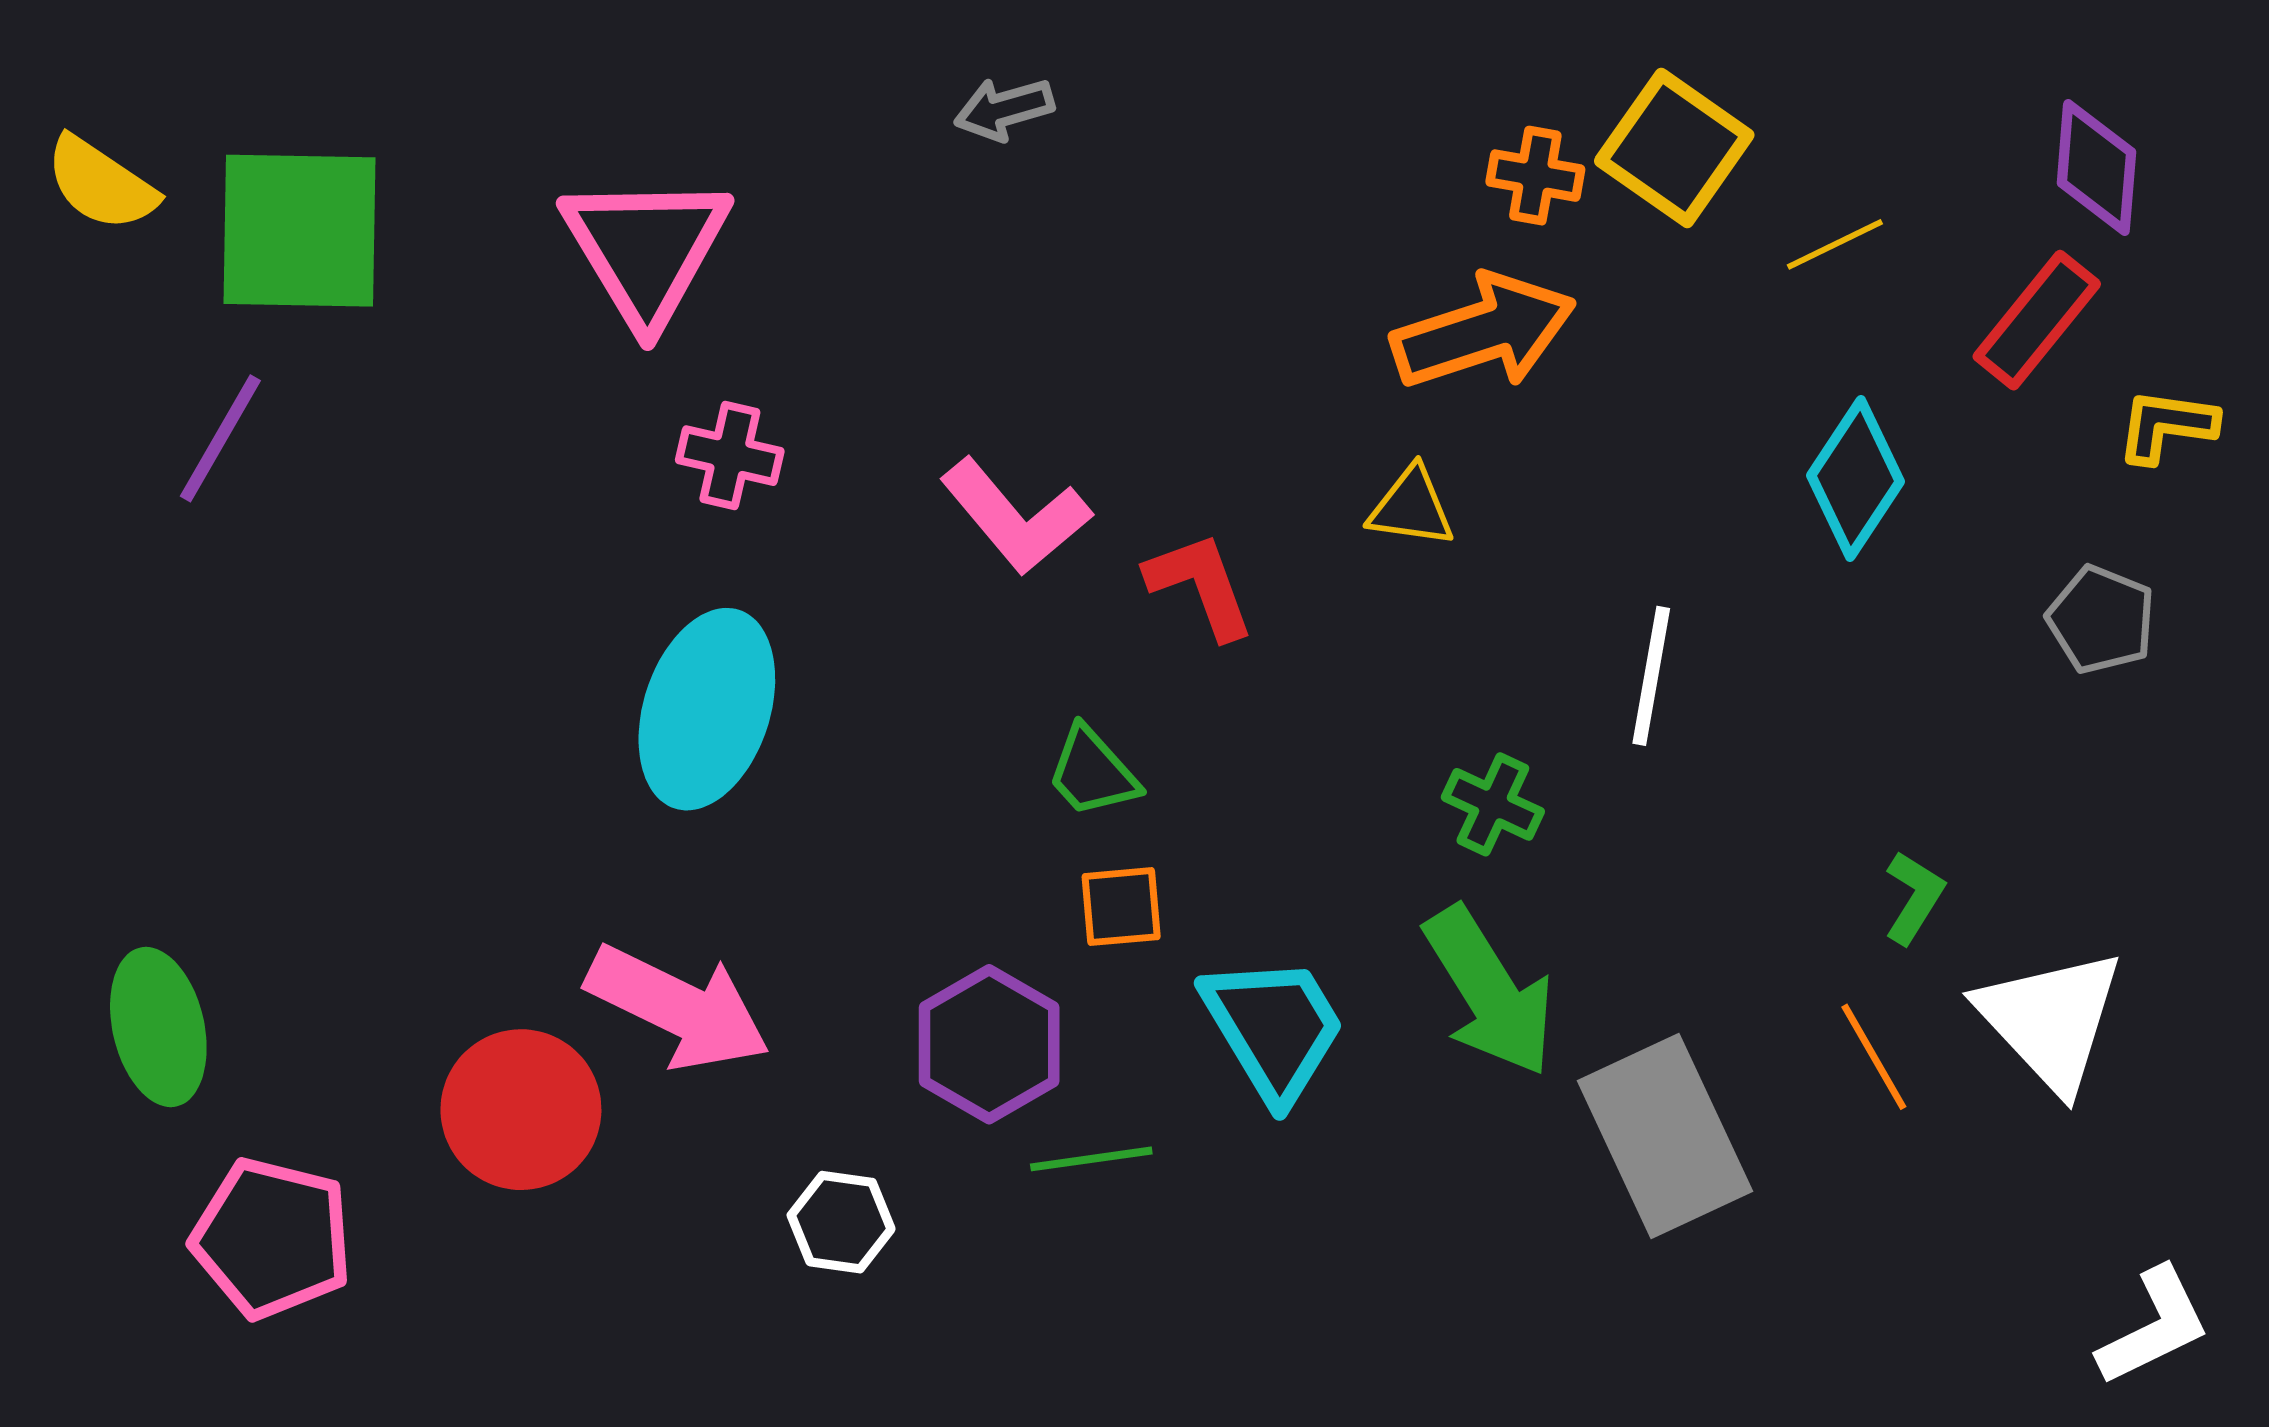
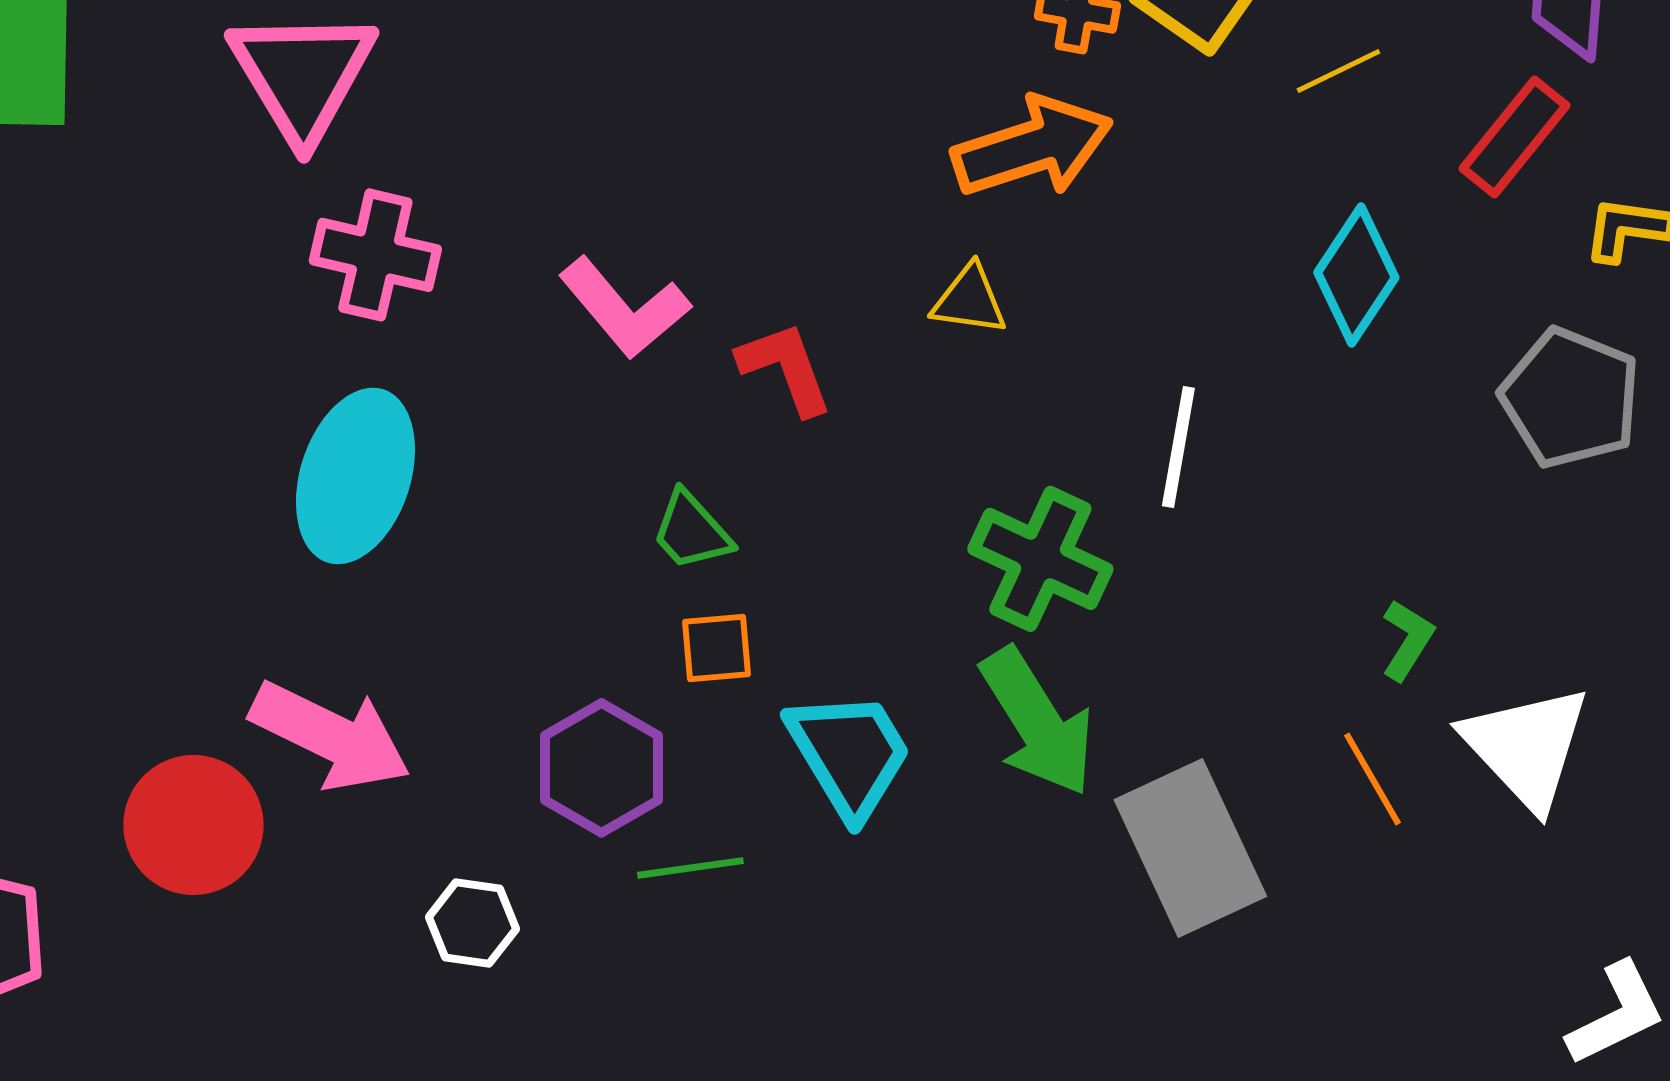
pink cross: (730, 456) -> (375, 255), size x1.4
gray pentagon: (2101, 620) -> (1570, 398), size x1.5
green cross: (1493, 804) -> (1040, 559), size x1.6

